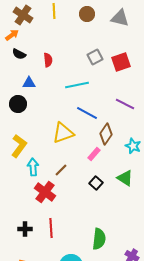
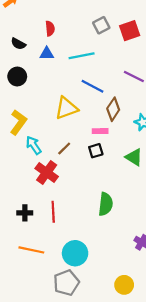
black semicircle: (19, 54) -> (18, 44), moved
blue triangle: (29, 83) -> (47, 54), moved
pink rectangle: (94, 154) -> (100, 131), turned 48
cyan arrow: (33, 167) -> (34, 145), turned -30
black square: (96, 183) -> (96, 151), moved, turned 32
green semicircle: (99, 239) -> (106, 204), moved

